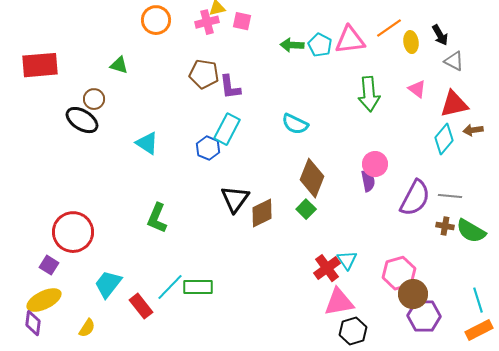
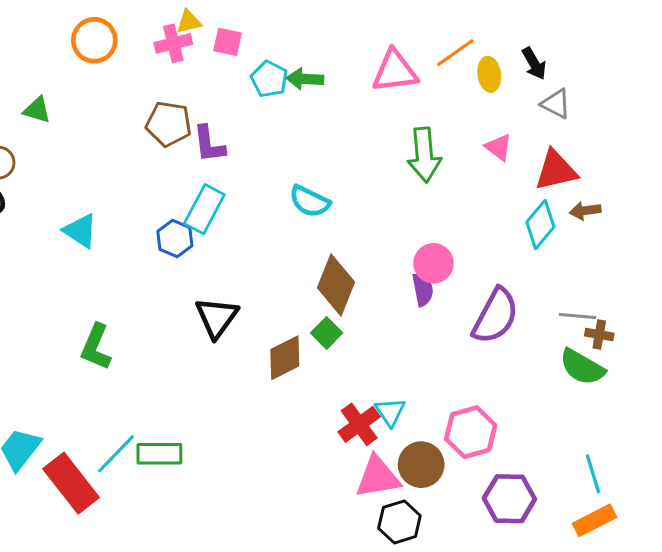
cyan pentagon: (320, 45) -> (269, 79), moved
gray line: (450, 196) -> (578, 316), moved
brown diamond: (262, 213) -> (285, 358), moved
brown cross: (445, 226) -> (599, 335), moved
brown circle: (413, 294) -> (421, 465), moved
red rectangle: (141, 306) -> (71, 483), size x1.5

